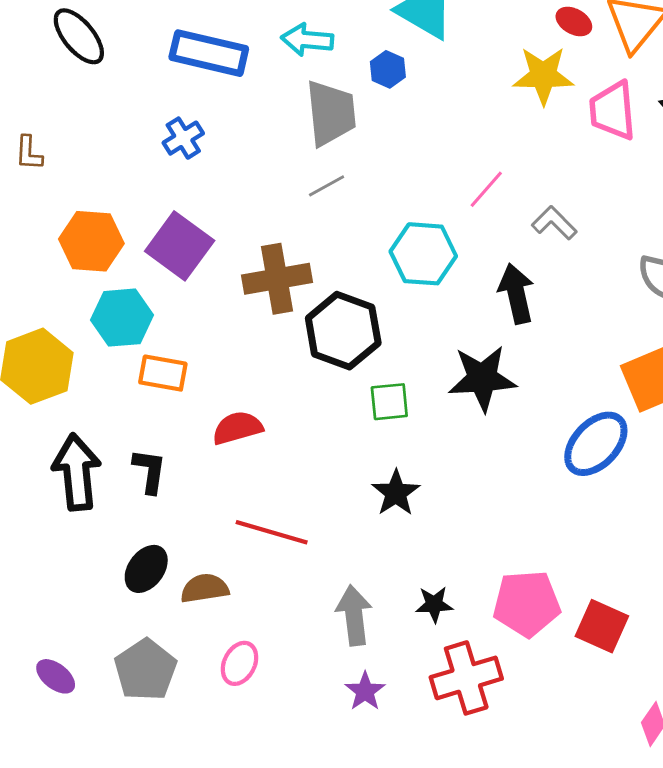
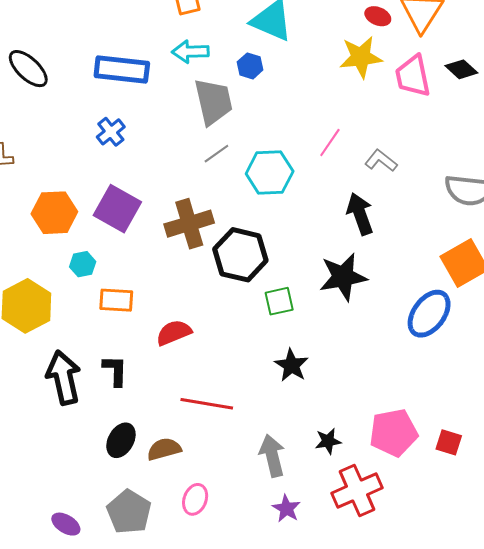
cyan hexagon: (423, 254) -> (270, 173), moved
cyan hexagon: (122, 318) -> (83, 264), size x0.6
red square: (602, 626) -> (449, 442), size x0.7

